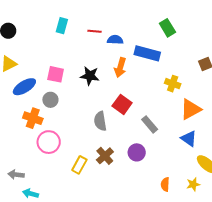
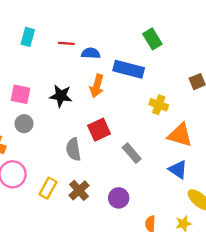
gray circle: (50, 100) -> (24, 124), moved
red square: (122, 104) -> (99, 130), turned 30
orange triangle: (191, 109) -> (180, 135), turned 45
purple circle: (137, 152) -> (119, 198), moved
yellow rectangle: (79, 165) -> (48, 188), moved

